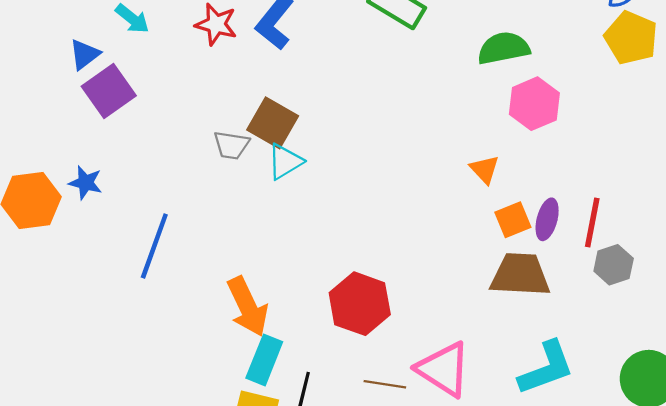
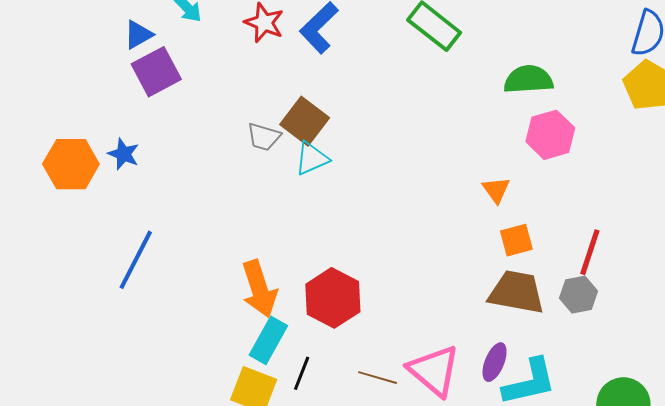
purple ellipse: (547, 219) -> (495, 362), moved
blue line: (154, 246) -> (136, 260), moved
gray hexagon: (614, 265) -> (578, 295), moved
red hexagon: (360, 304) -> (333, 298), moved

